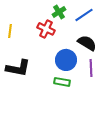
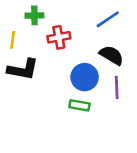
green cross: (59, 12) -> (34, 15), moved, turned 32
red cross: (46, 29) -> (59, 37), turned -36
black L-shape: (18, 68) -> (23, 69), moved

